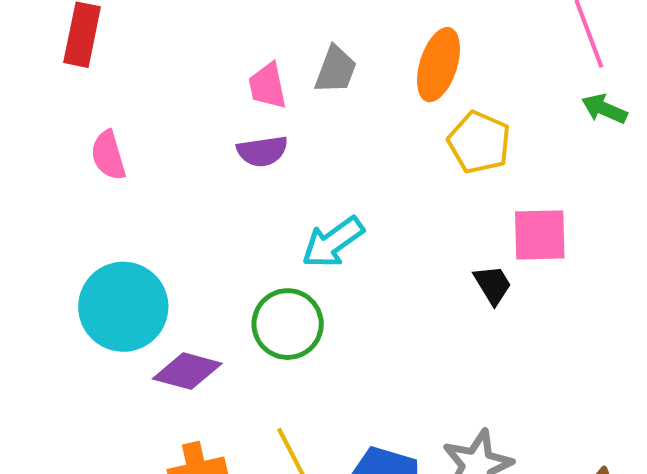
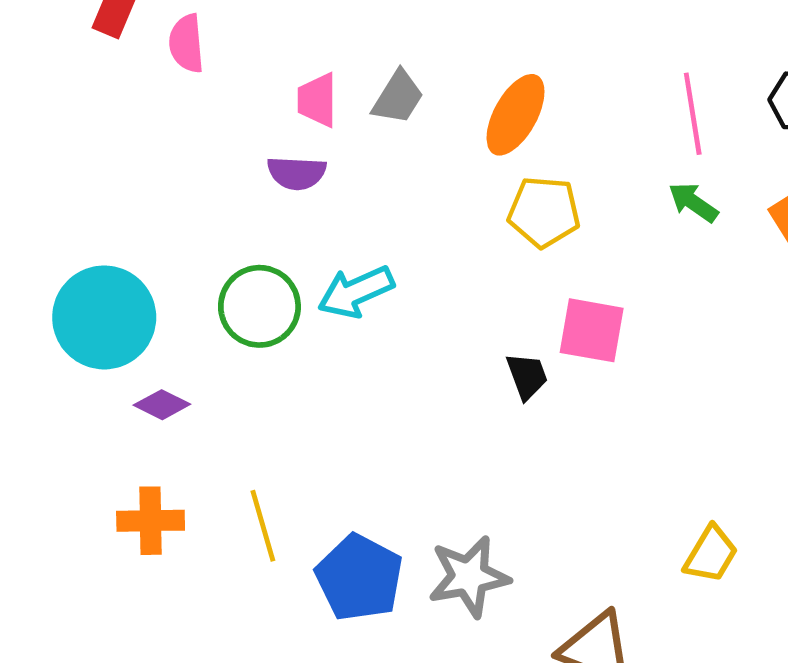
yellow pentagon: (479, 142) -> (544, 212), turned -30
pink semicircle: (108, 155) -> (186, 43), moved
green circle: (288, 324) -> (259, 306), moved
purple diamond: (187, 371) -> (162, 405), size x0.7

